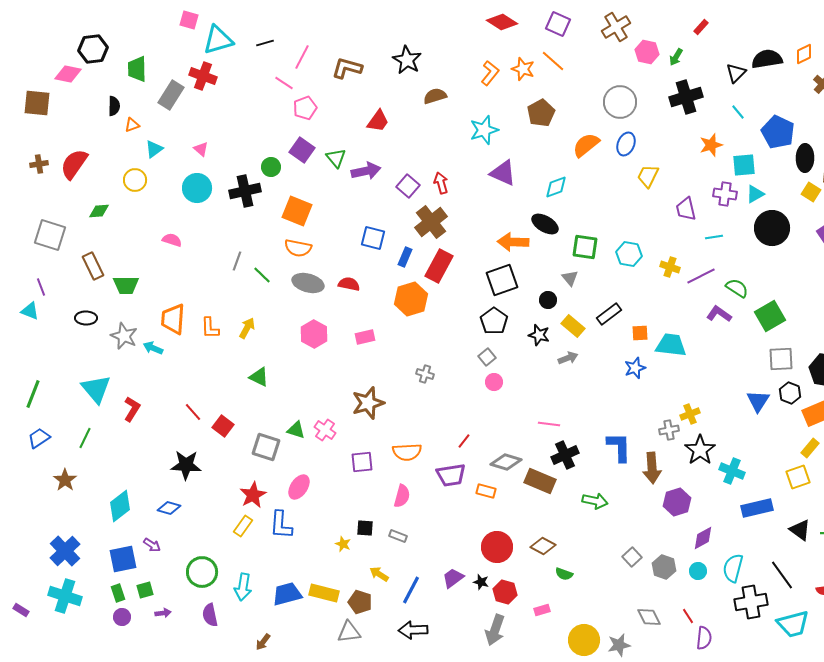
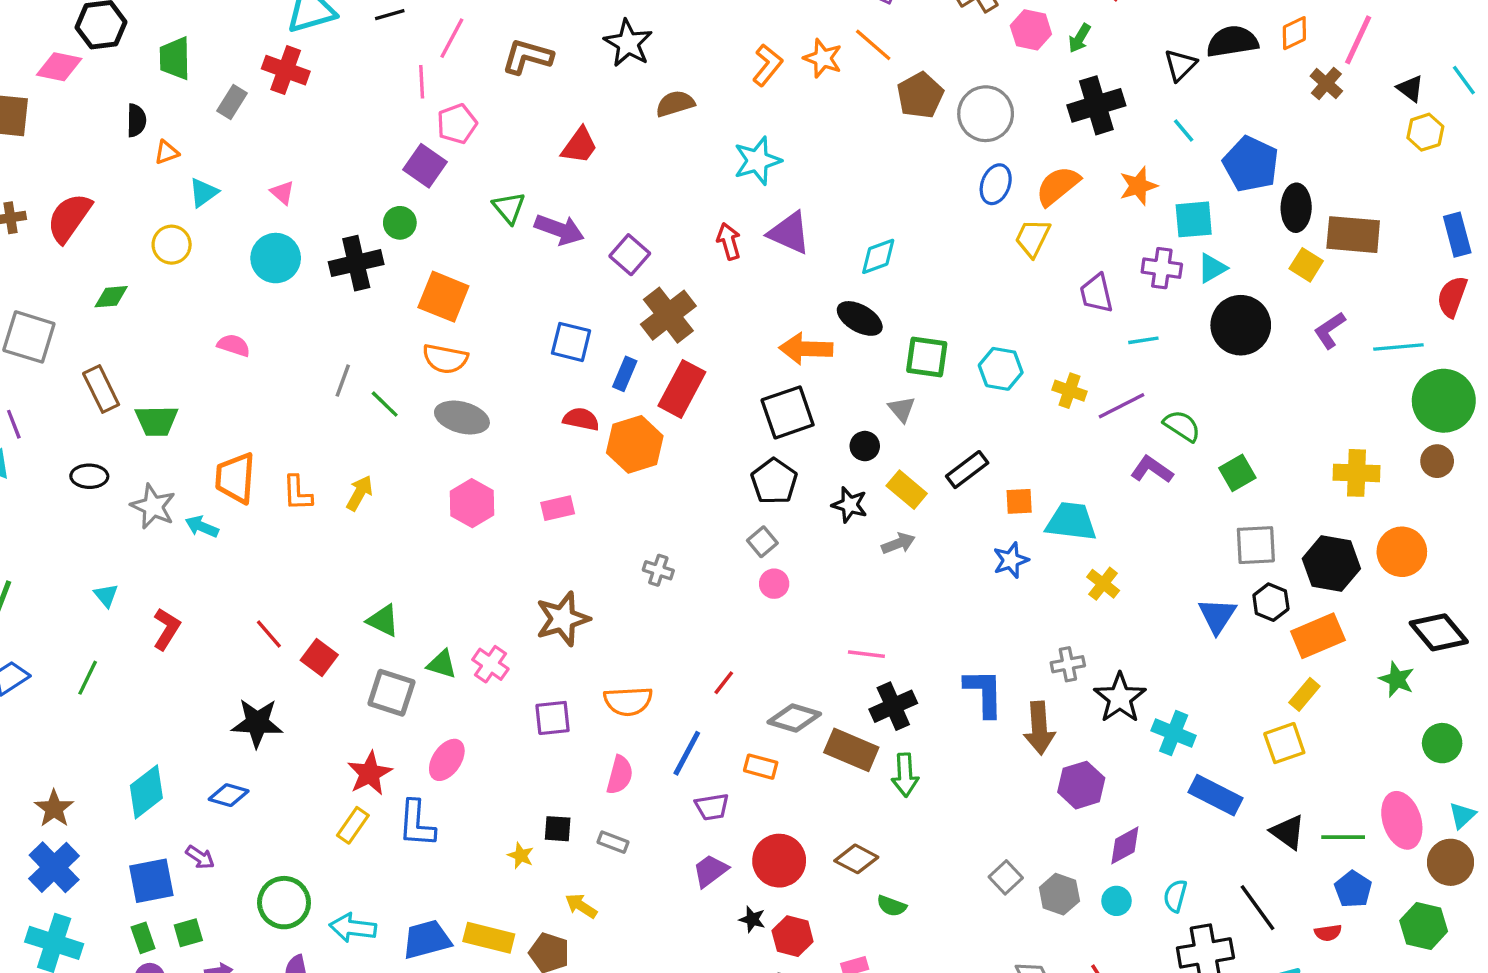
pink line: (284, 83) -> (422, 82), turned 54
gray rectangle: (171, 95) -> (232, 102), size x0.7
brown pentagon: (541, 113) -> (920, 95), moved
orange semicircle: (586, 145) -> (1058, 186), moved
purple square: (302, 150) -> (425, 166), moved
purple arrow: (366, 171) -> (559, 230), turned 32
red arrow: (441, 183) -> (729, 241), moved
red semicircle: (349, 284) -> (581, 419), moved
green square: (770, 316) -> (1237, 473), size x0.7
green triangle: (259, 377) -> (383, 621), moved
cyan triangle: (96, 389) -> (106, 595), size x0.5
yellow cross: (690, 414) -> (1103, 584), moved, turned -30
purple trapezoid: (451, 475) -> (712, 807), moved, size x0.7
brown star: (65, 480) -> (54, 809), moved
green arrow: (595, 501) -> (905, 775), moved, turned 75
blue rectangle: (757, 508) -> (1216, 795), turned 40
cyan semicircle: (733, 568) -> (1175, 896), size x0.7
purple trapezoid: (453, 578) -> (710, 871), moved
cyan arrow: (243, 587) -> (353, 928), turned 88
blue line: (411, 590) -> (687, 753), moved

